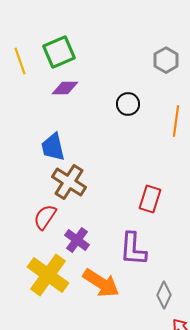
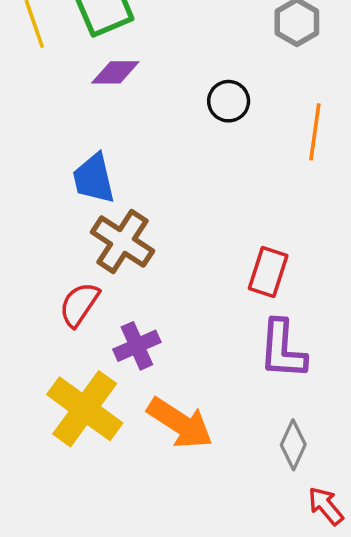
purple cross: (77, 240) -> (137, 346), turned 30
purple L-shape: (133, 249) -> (283, 349), moved

